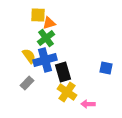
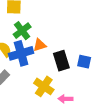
orange triangle: (49, 23) -> (40, 45), moved
black rectangle: (63, 72) -> (61, 61), moved

